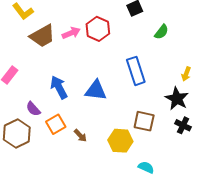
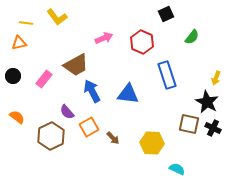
red hexagon: (98, 29) -> (142, 42), moved
brown trapezoid: (42, 36) -> (76, 65), moved
brown square: (144, 121) -> (189, 124), moved

